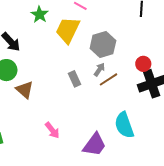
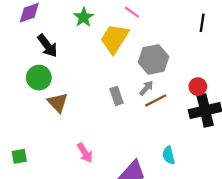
cyan semicircle: (124, 125) -> (169, 155), size x0.6

